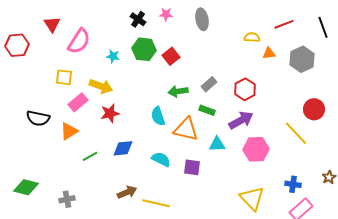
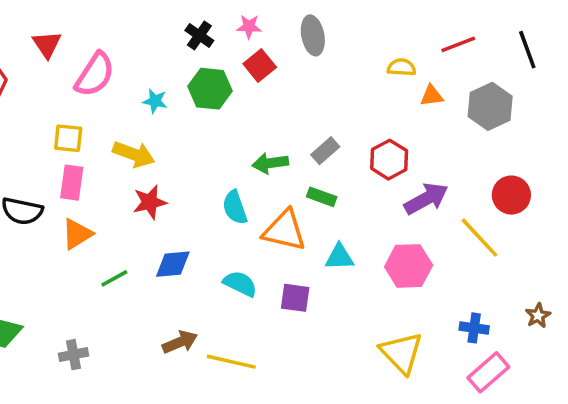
red square: (171, 56) -> (260, 66), moved
pink rectangle: (78, 102) -> (72, 183), moved, turned -42
purple arrow: (241, 120) -> (426, 199), moved

